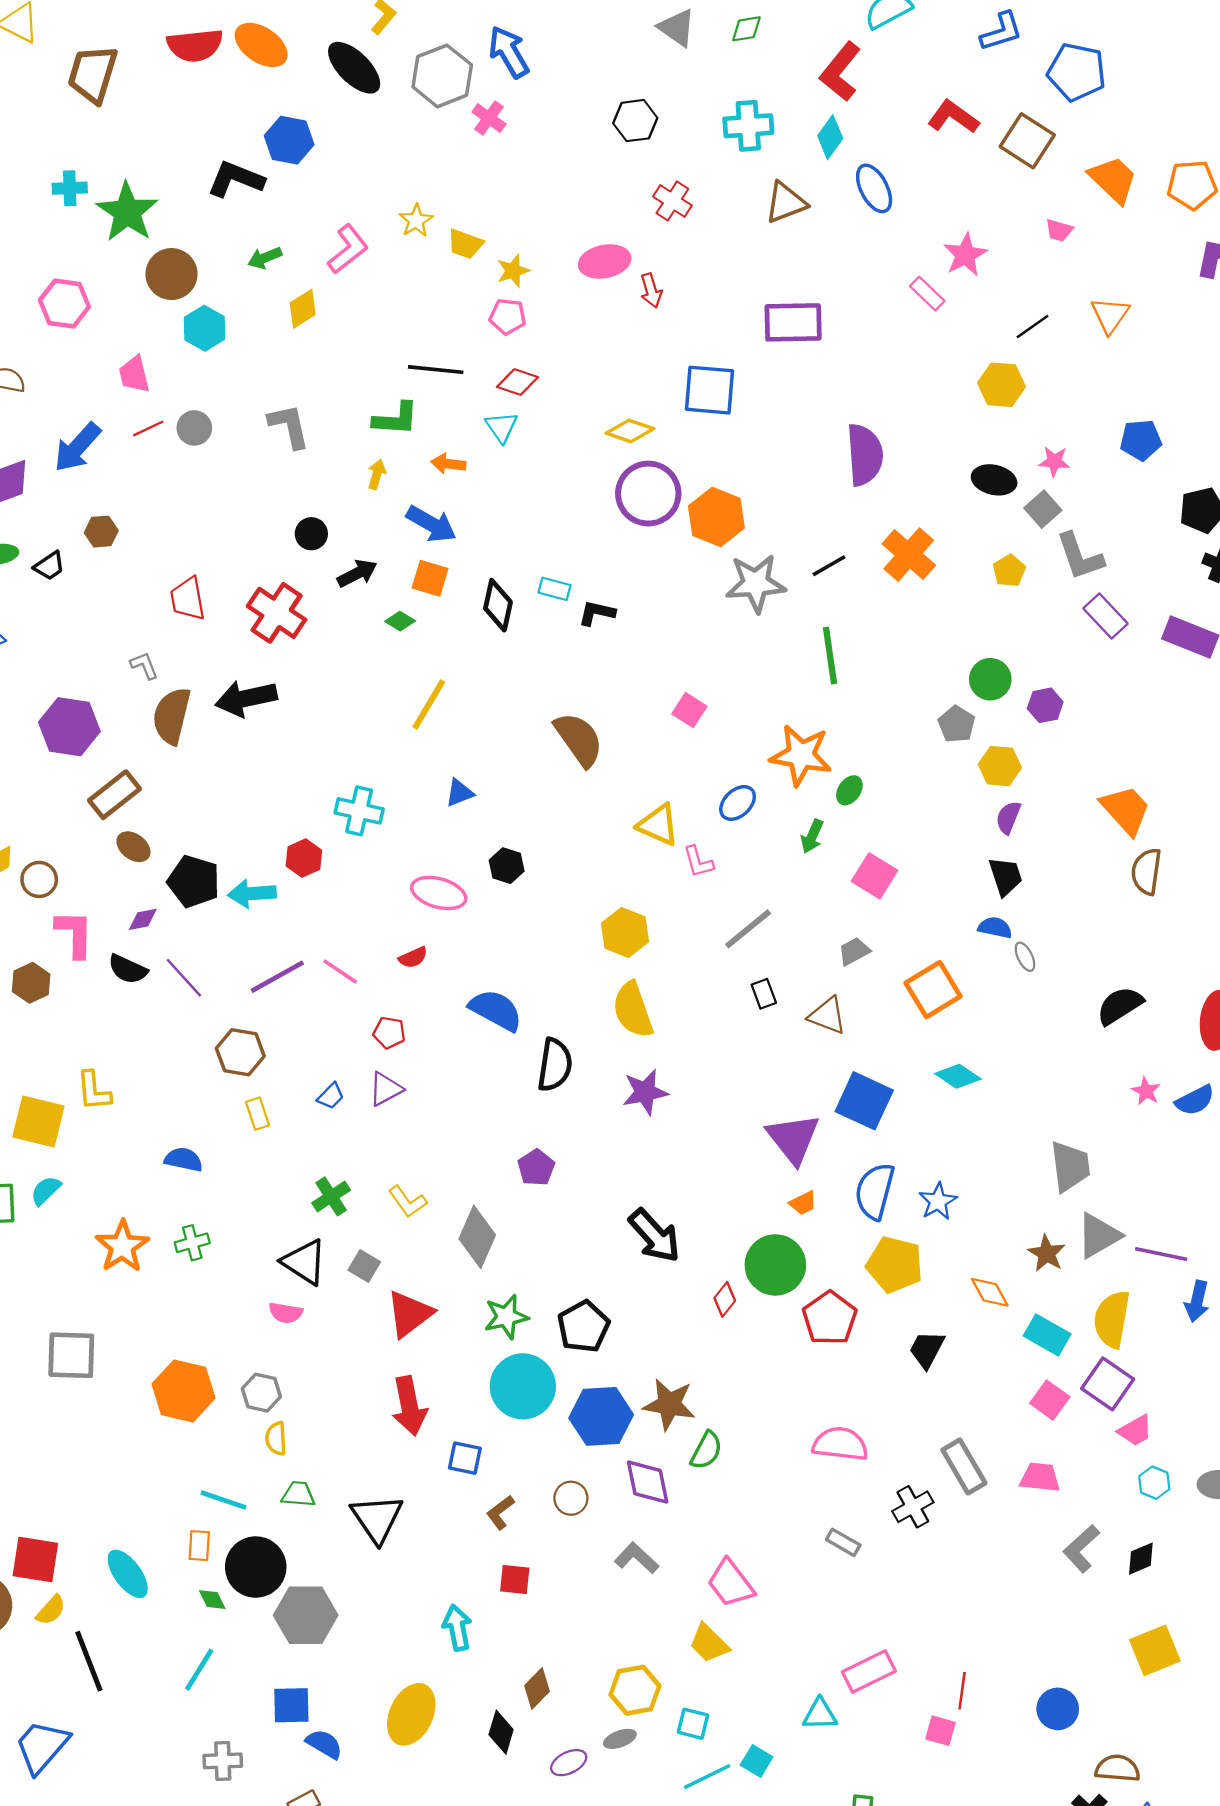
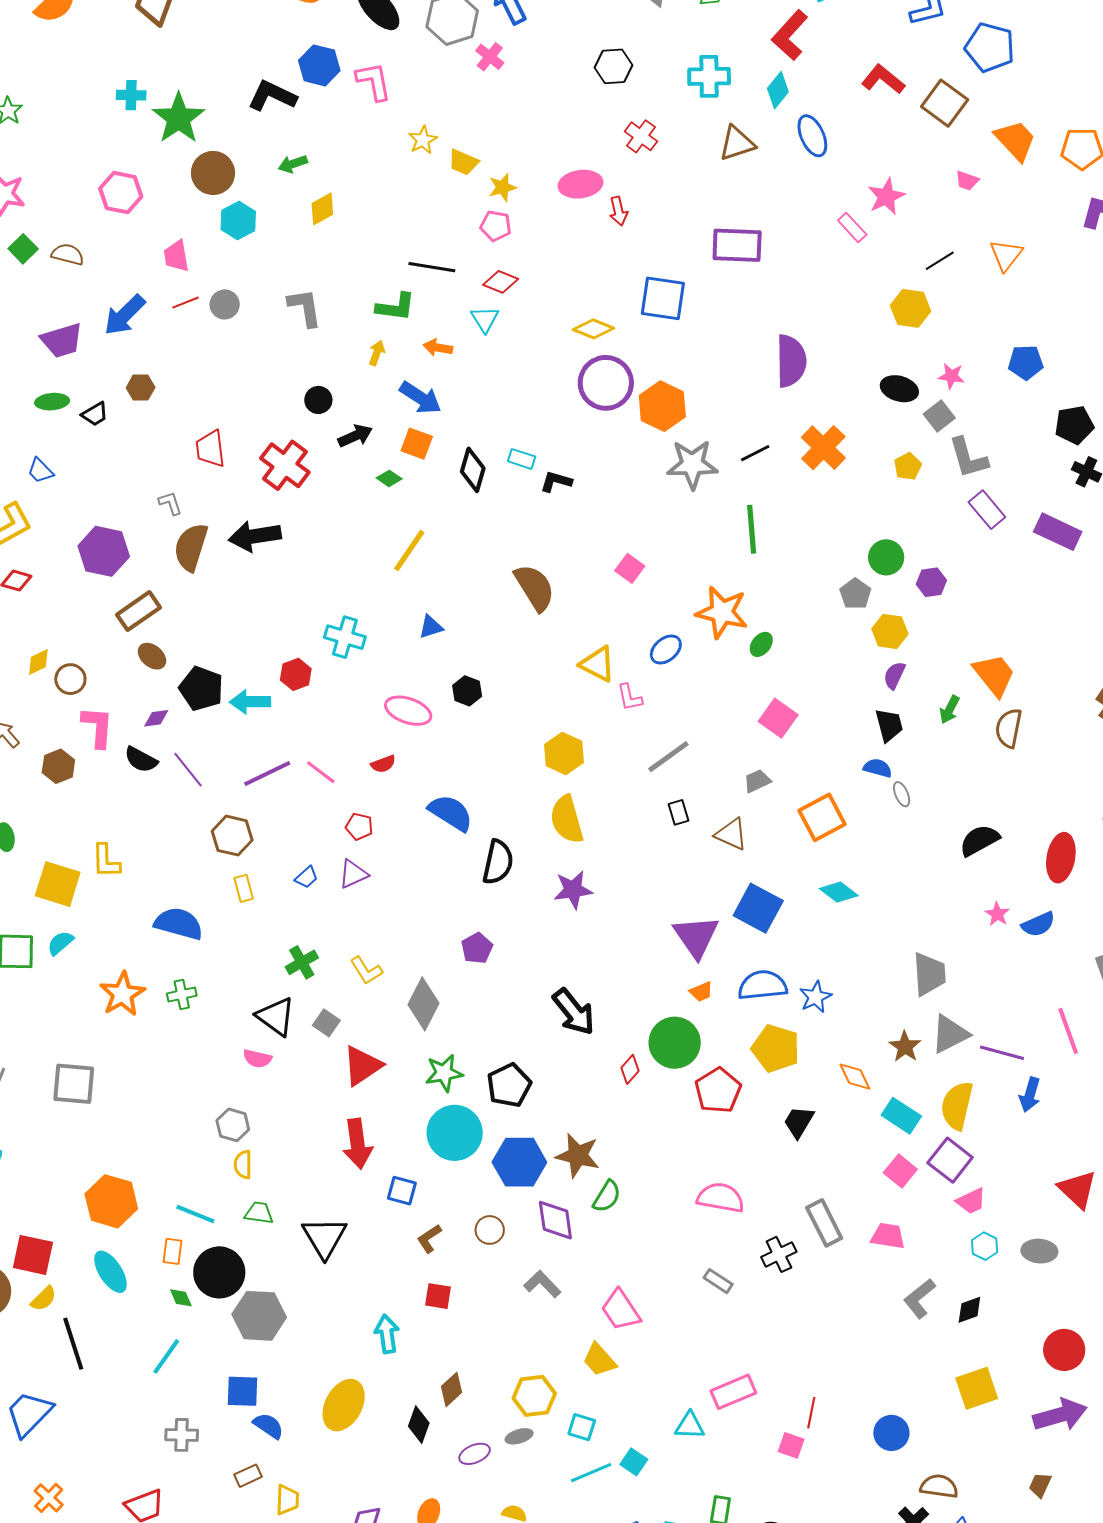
pink L-shape: (348, 249) -> (374, 81), moved, turned -66
green arrow: (812, 836) -> (950, 710), moved
blue semicircle: (184, 1159) -> (179, 924), size x1.5
blue semicircle: (875, 1191) -> (763, 985), turned 66
orange hexagon: (184, 1391) -> (111, 1201), moved

